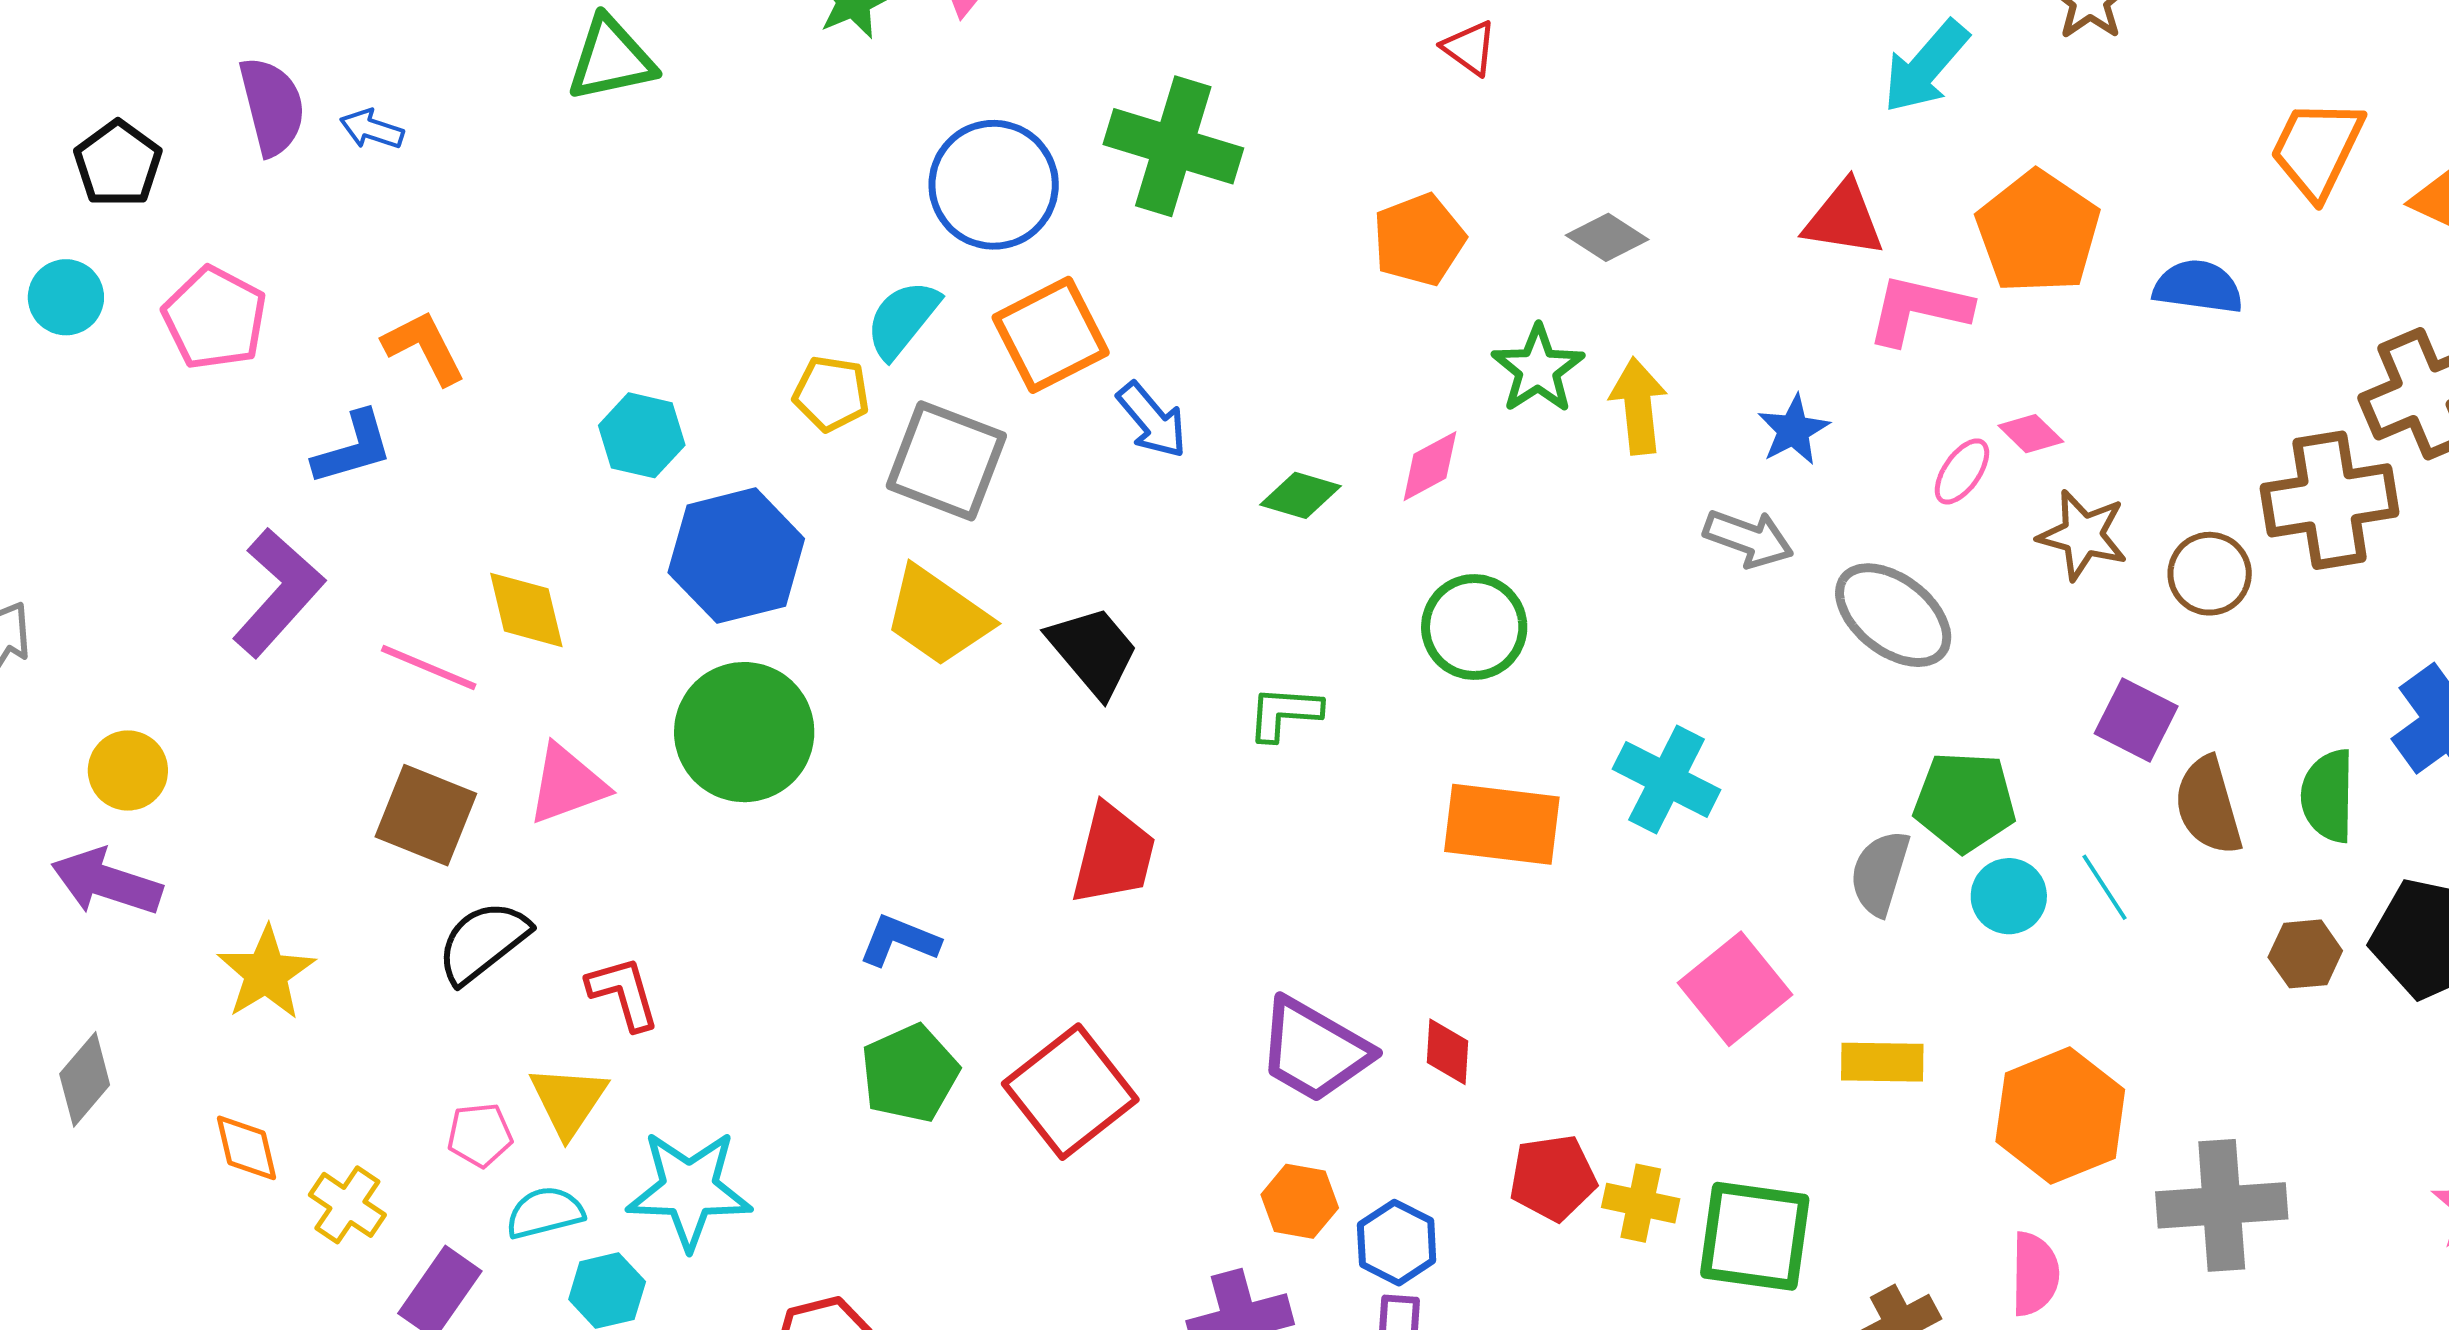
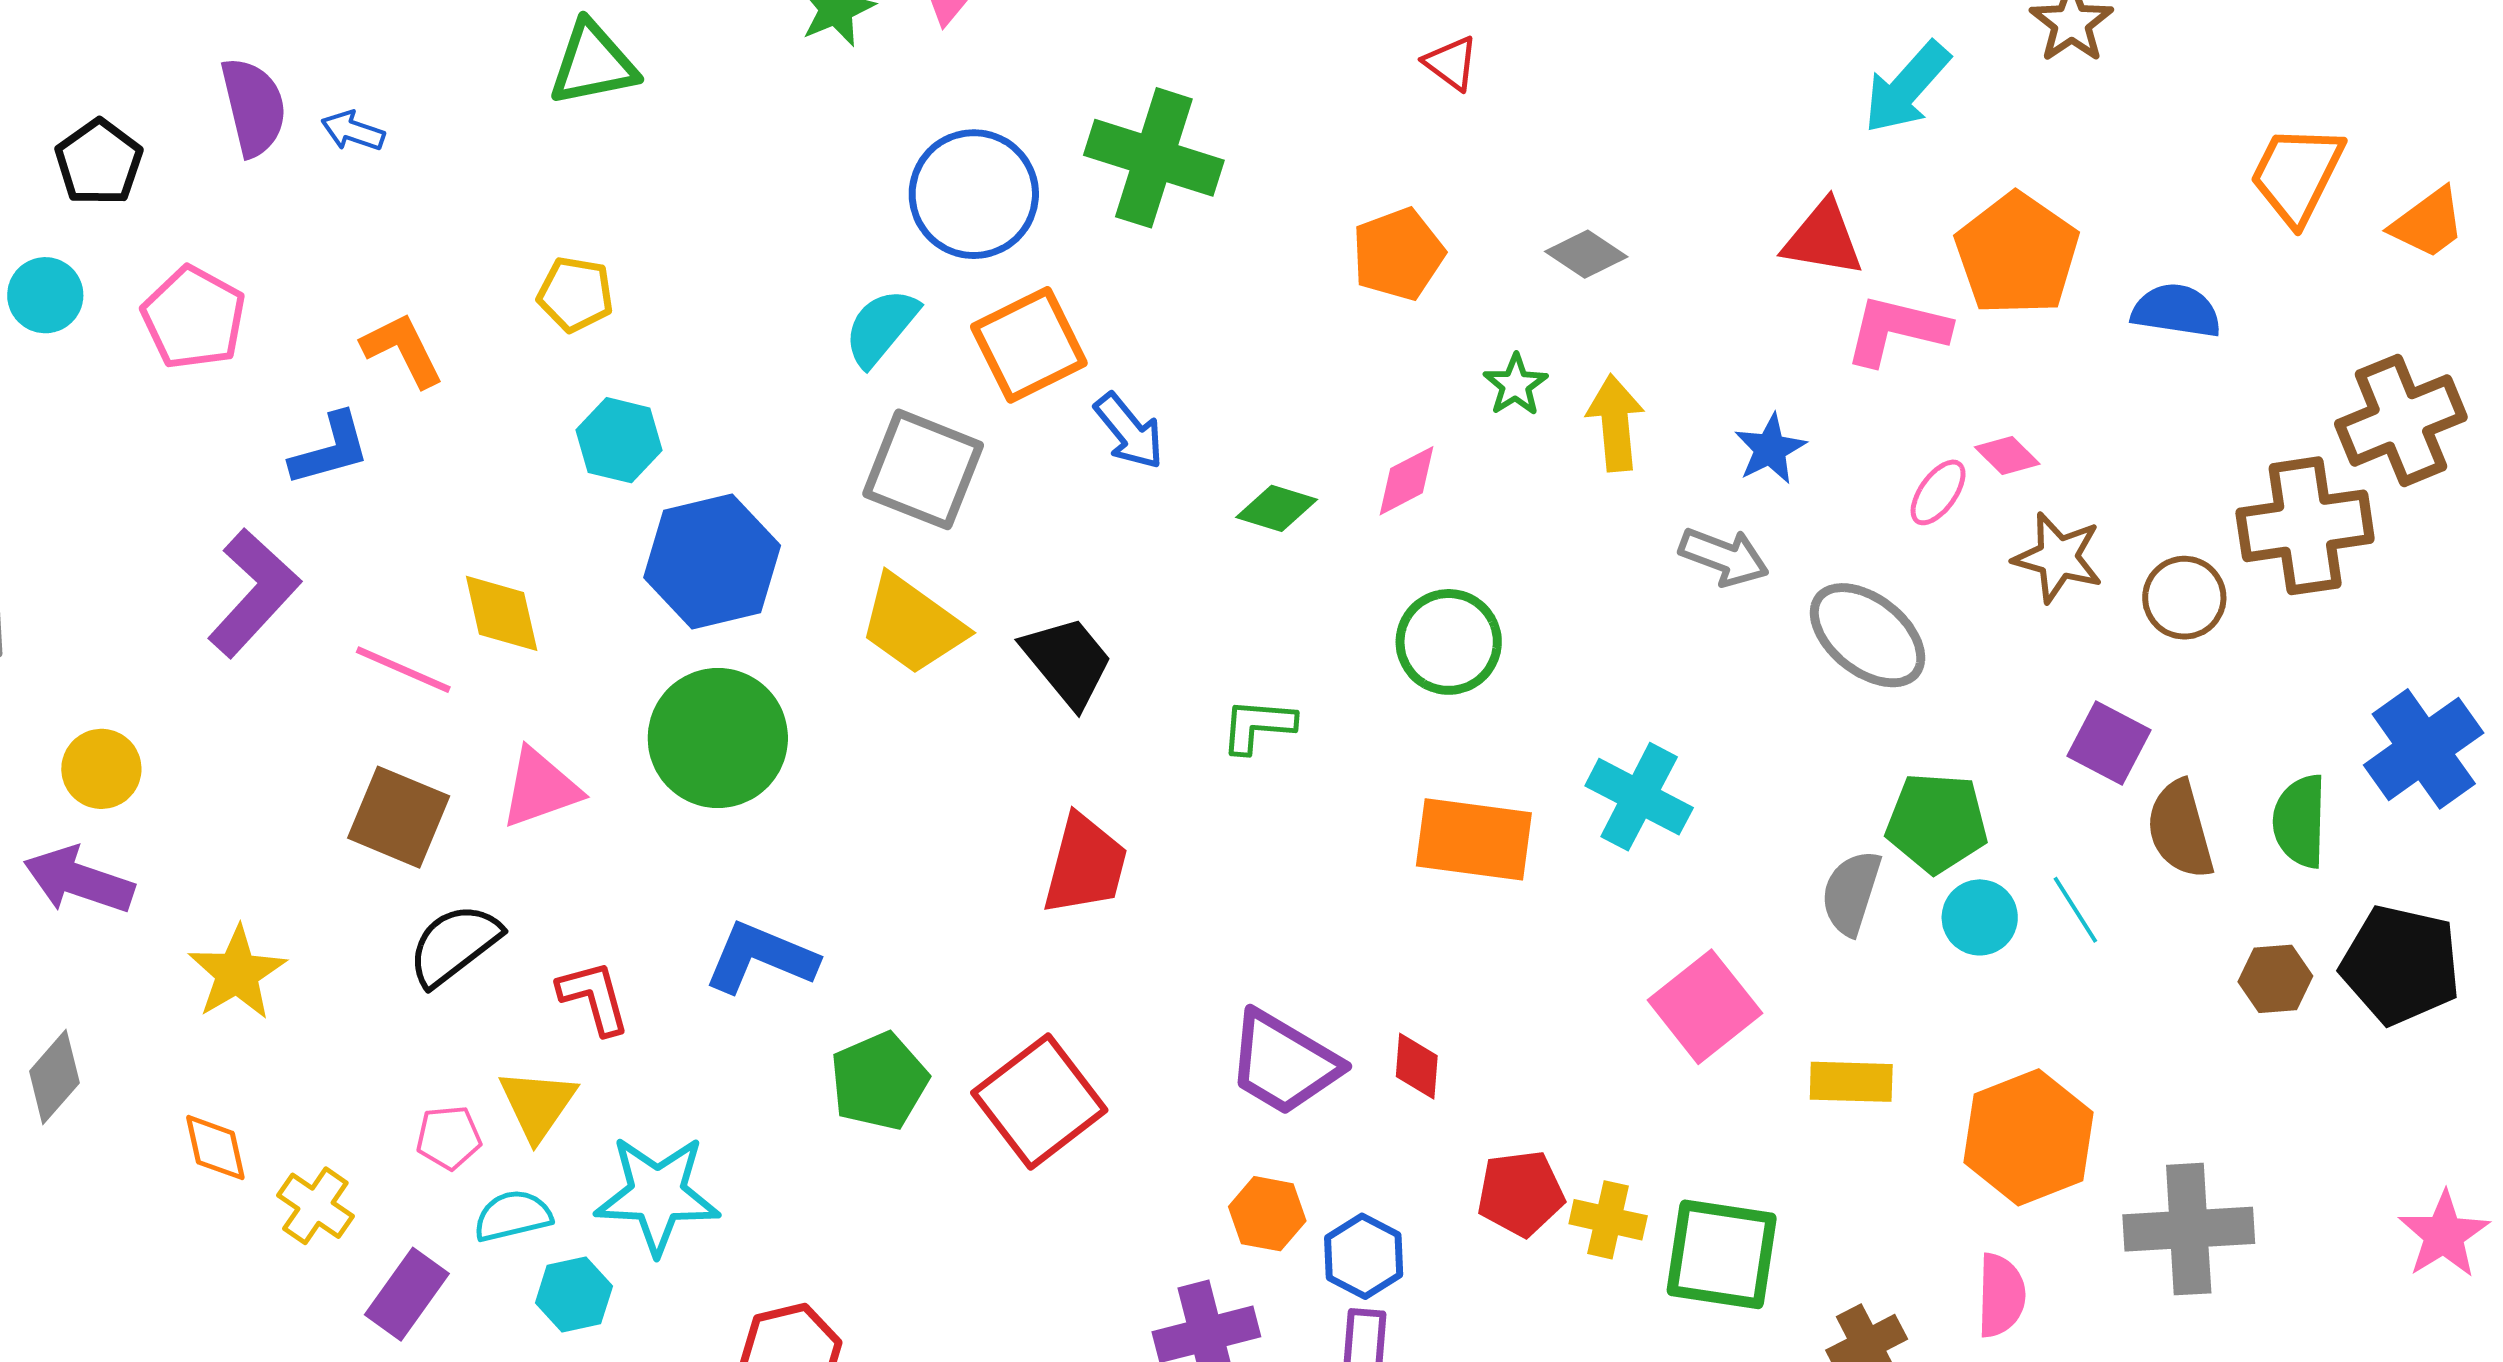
green star: (1538, 369) -> (1515, 385), size x0.7
yellow pentagon: (831, 394) -> (575, 294), moved
blue L-shape: (899, 941) -> (761, 958), moved, size x1.4

